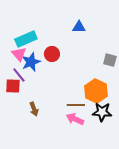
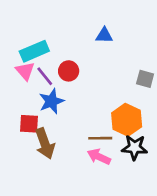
blue star: (31, 62) -> (51, 101), moved
purple line: (19, 75) -> (45, 76), moved
red square: (13, 86) -> (29, 124), moved
brown arrow: (34, 109) -> (45, 143), size x1.6

